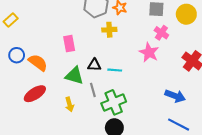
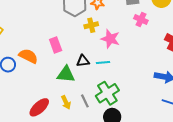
pink star: (149, 52) -> (110, 39), moved
orange semicircle: (38, 63) -> (28, 56), moved
gray line: (93, 90) -> (85, 101), moved
red ellipse: (35, 94) -> (39, 107), moved

